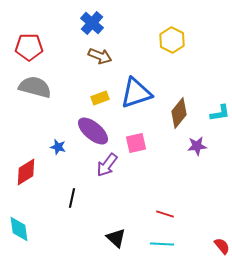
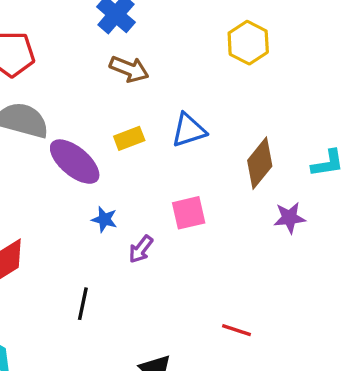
blue triangle: (136, 93) -> (189, 130), size x0.7
purple ellipse: (93, 131) -> (75, 162), moved
blue star: (58, 147) -> (104, 219), moved
purple arrow: (107, 165) -> (141, 249), size x0.7

